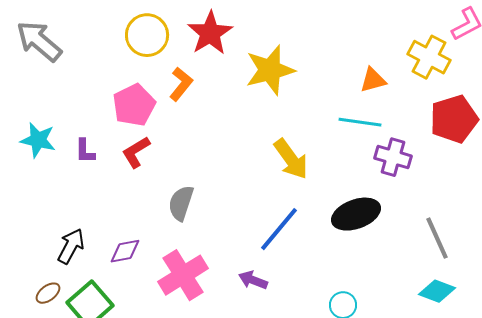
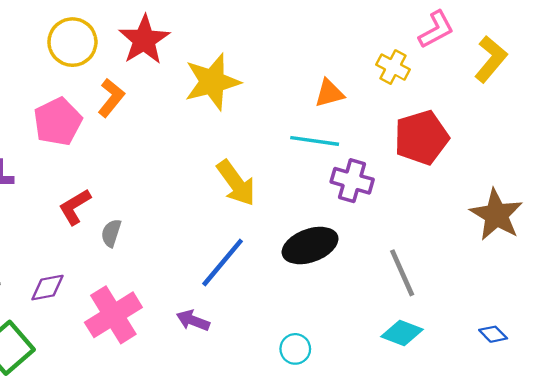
yellow cross: (429, 57) -> (393, 67), size x0.7
red L-shape: (136, 152) -> (75, 207), moved
gray semicircle: (181, 203) -> (111, 233), size x0.7

